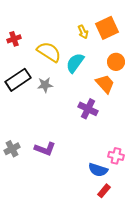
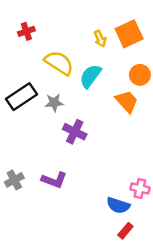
red cross: (14, 39) -> (26, 31), moved
purple cross: (88, 109) -> (75, 132), moved

